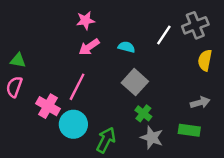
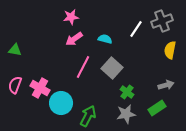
pink semicircle: (14, 87) -> (15, 85), moved
pink line: (77, 87) -> (83, 67), moved
green cross: (143, 113) -> (127, 92), moved
green rectangle: (189, 130) -> (157, 108), turned -42
gray star: (152, 138) -> (126, 114), turned -30

